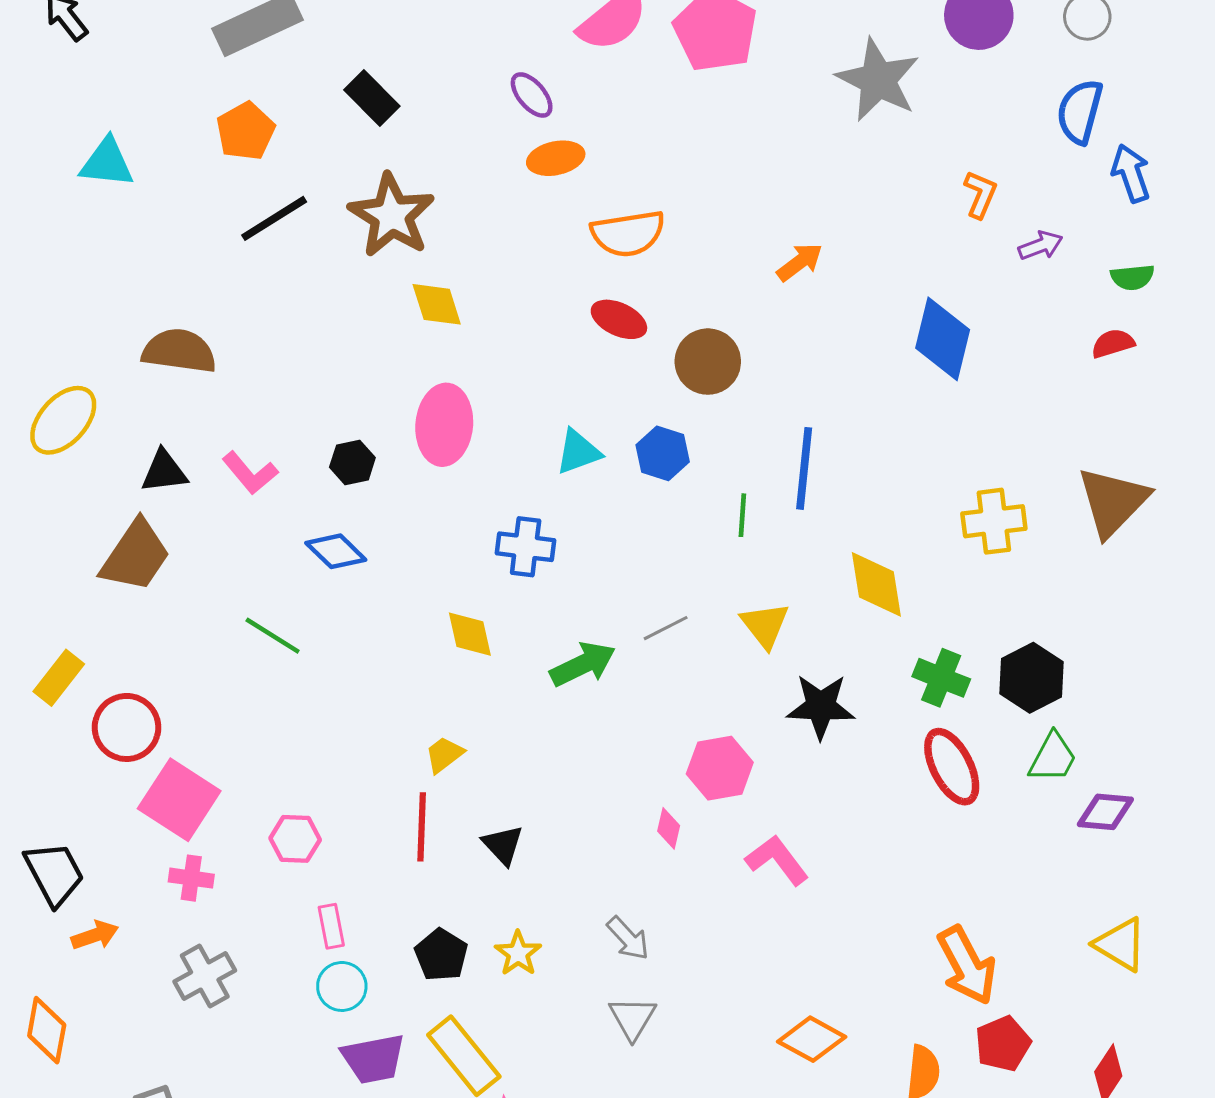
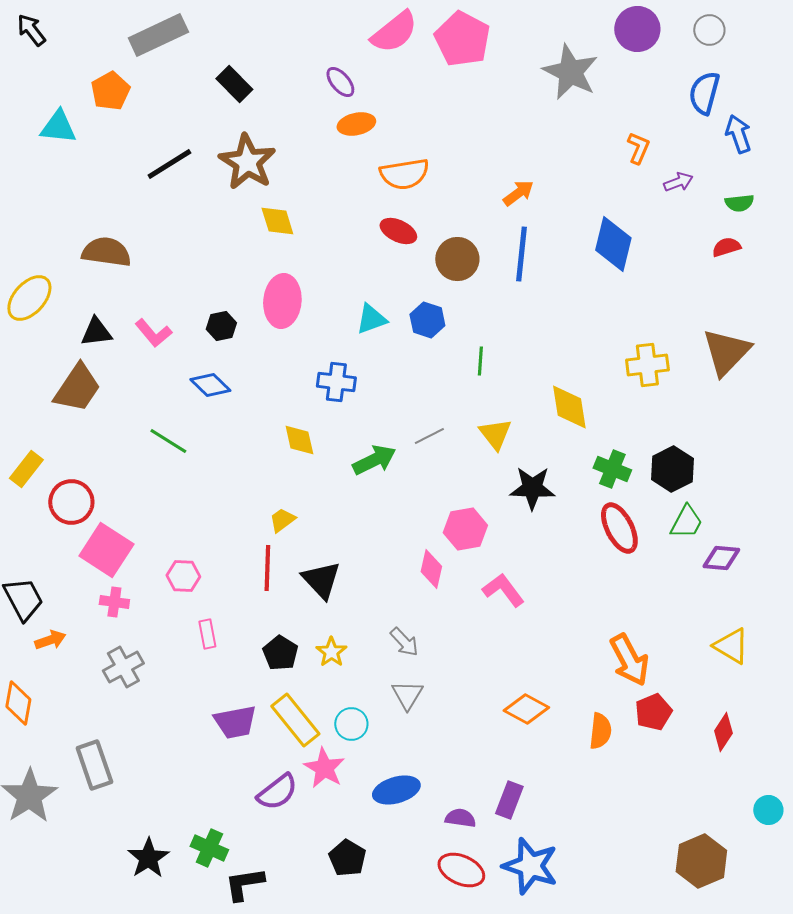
orange pentagon: (245, 131) -> (110, 91), moved
blue line: (804, 468) -> (521, 254), moved
pink diamond: (669, 828) -> (431, 569), size x1.4
black triangle: (503, 845) -> (321, 580), size x1.4
cyan circle: (342, 986) -> (351, 724), moved

